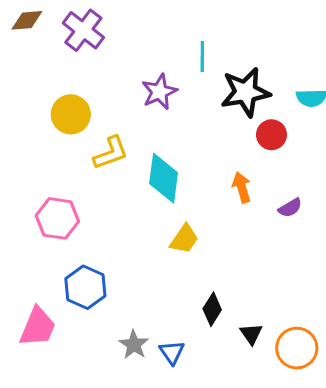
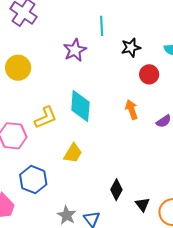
black star: (246, 92) -> (131, 48), size x0.6
yellow L-shape: (111, 153) -> (46, 117), moved
yellow trapezoid: (184, 239) -> (73, 153), moved

